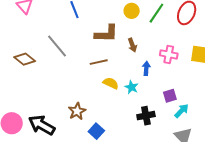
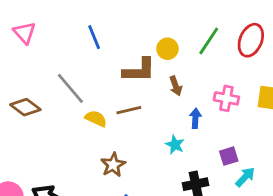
yellow circle: (132, 11) -> (167, 49), moved
yellow semicircle: (111, 83) -> (96, 119), moved
brown star: (77, 111) -> (113, 165), moved

